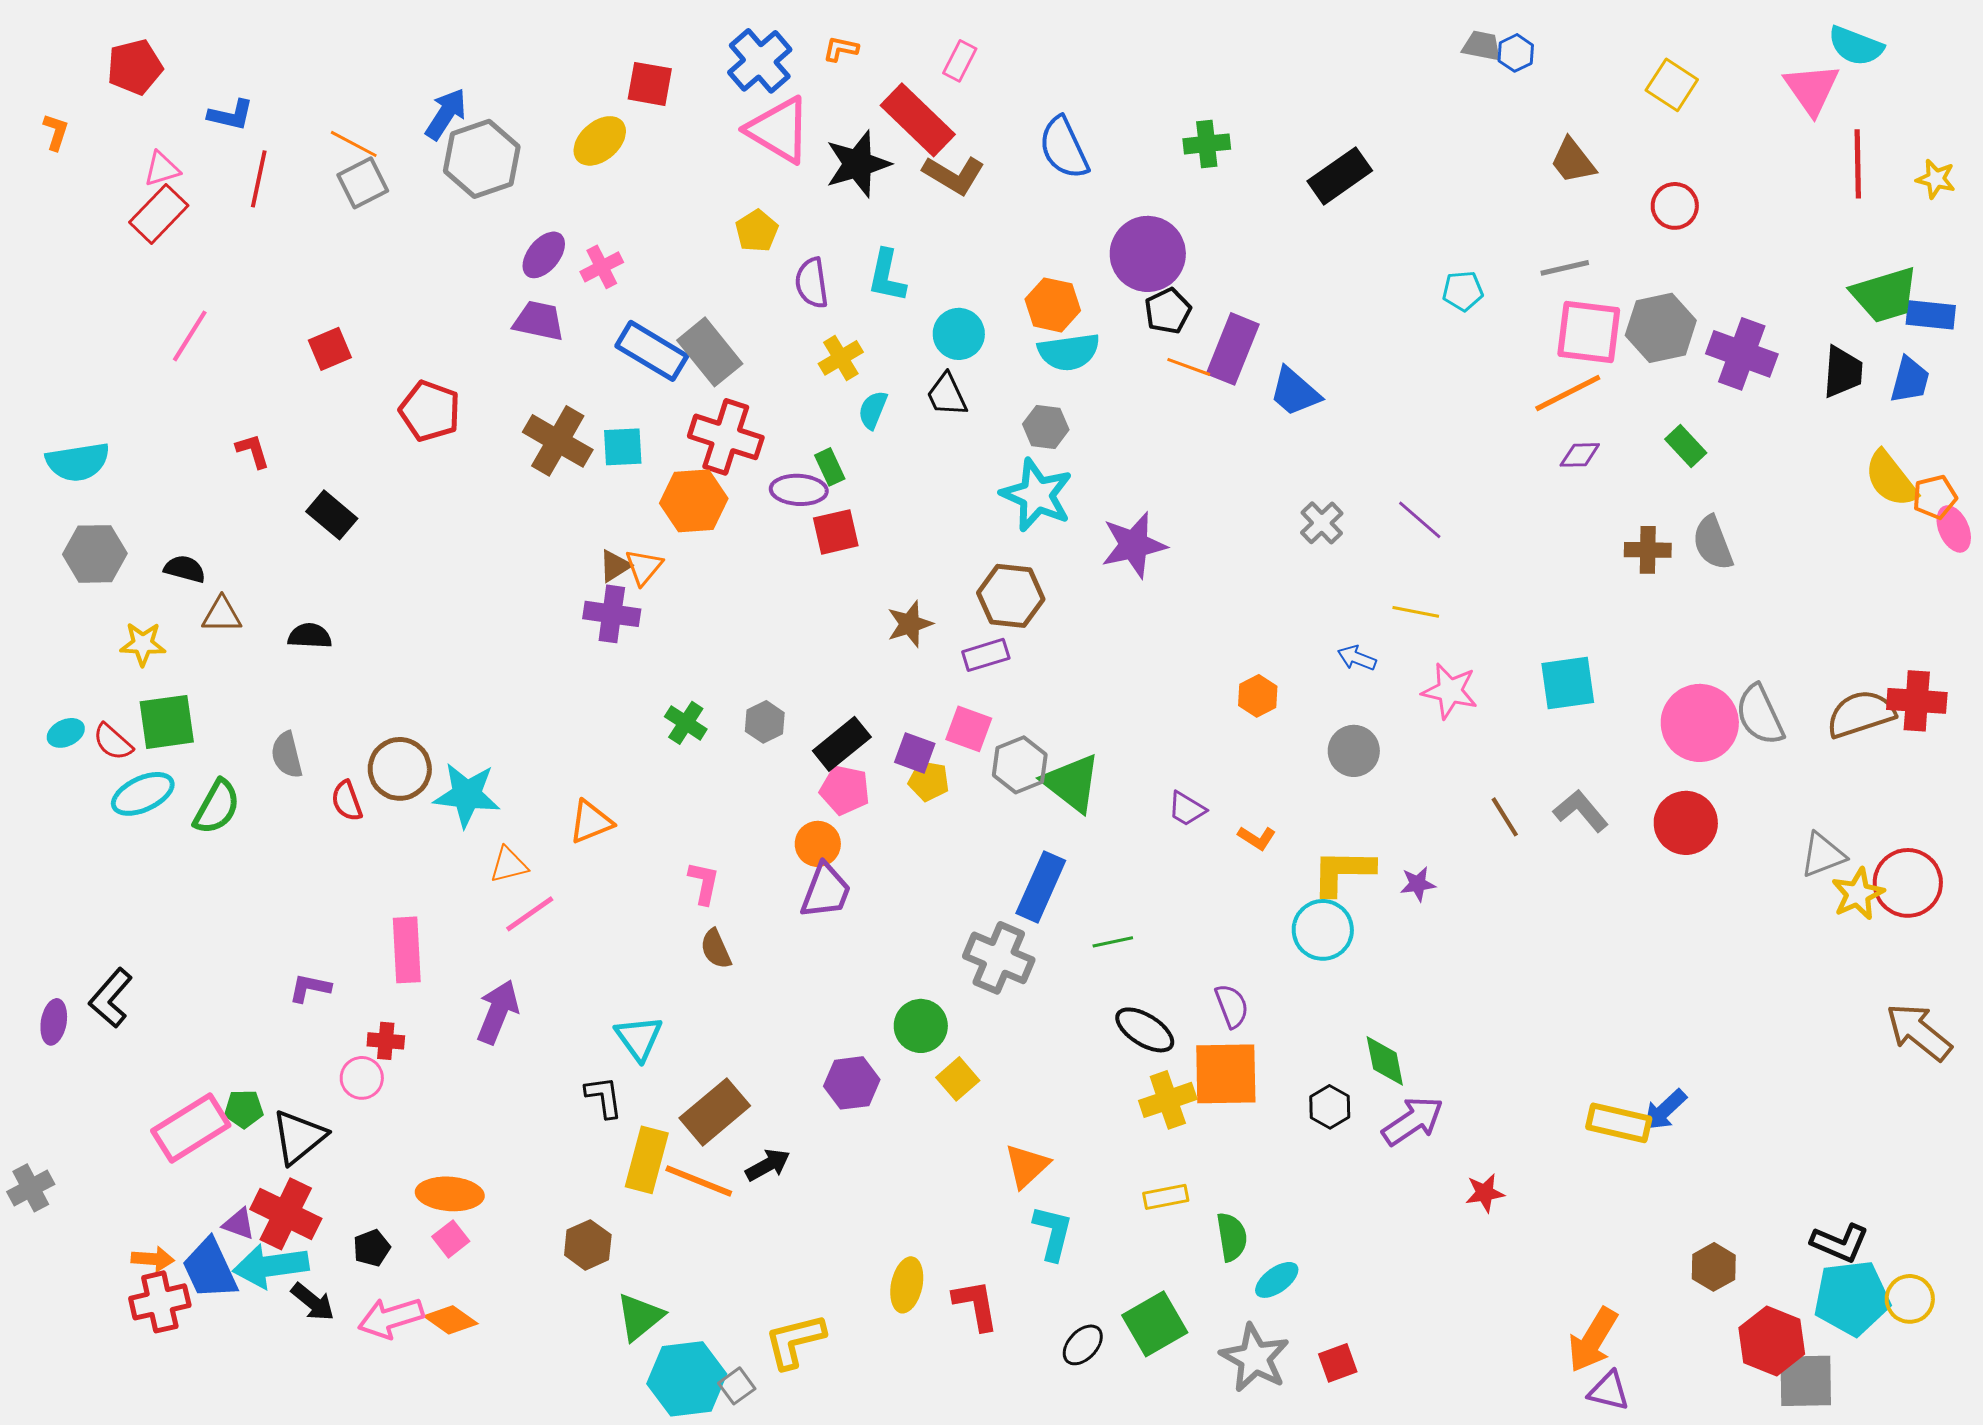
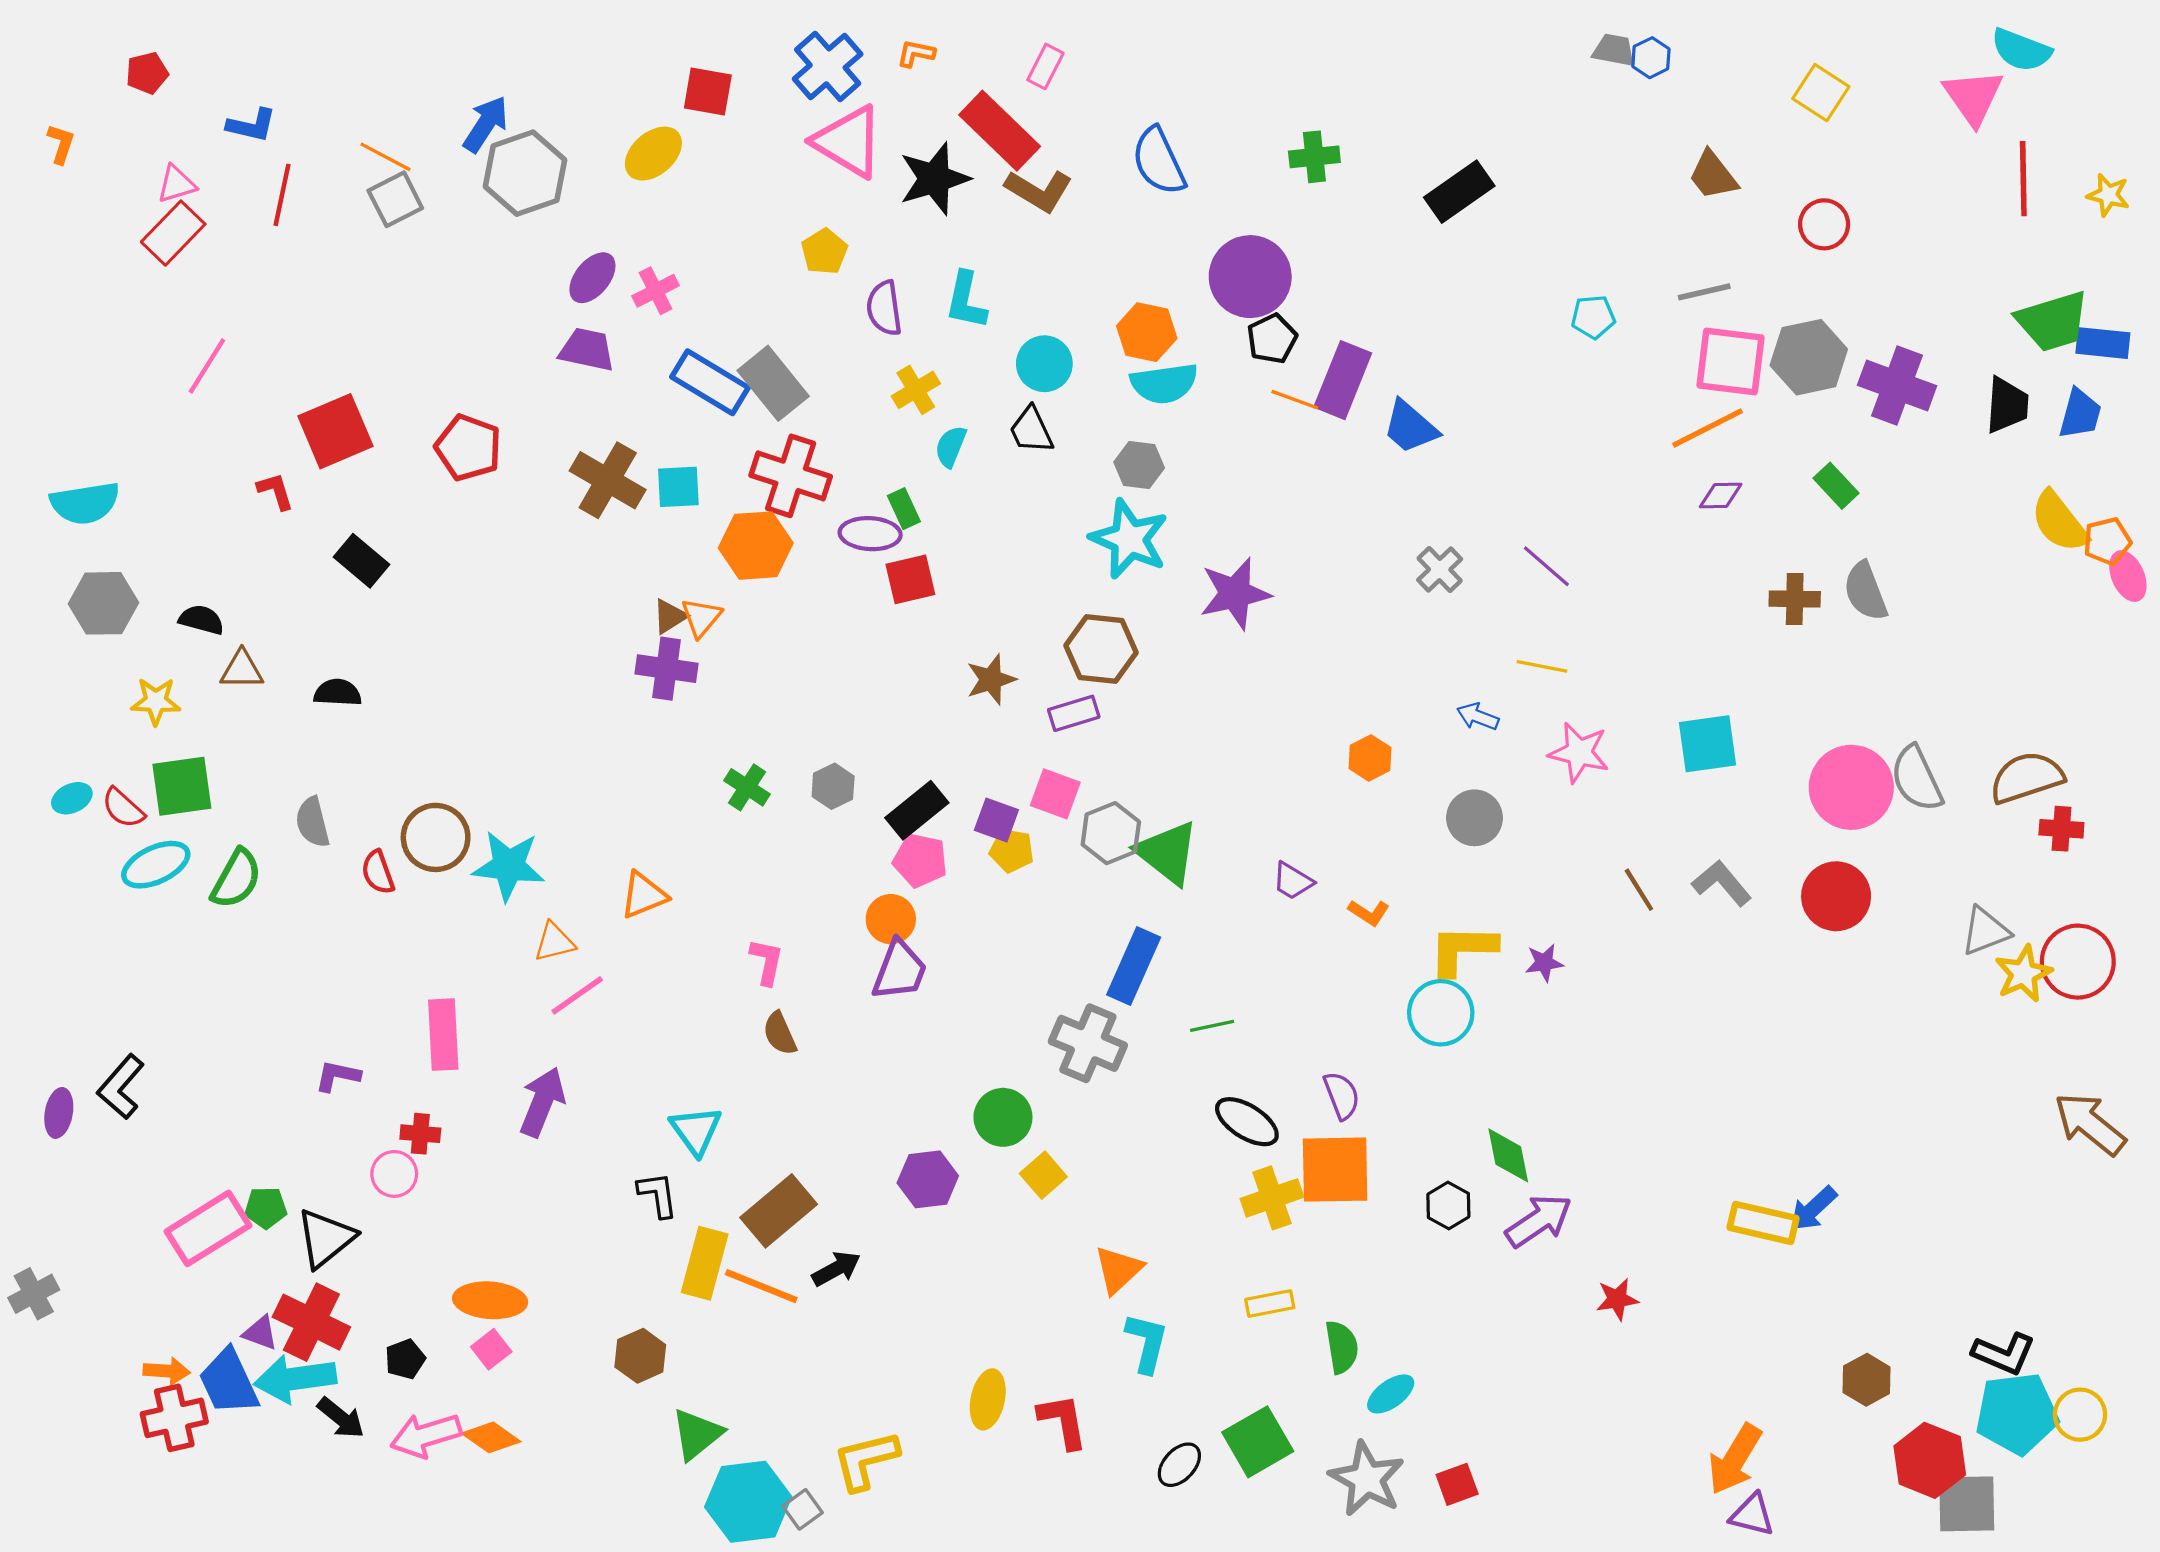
red pentagon: (135, 67) -> (147, 73), size x0.7
red square: (330, 349) -> (335, 431), moved, size x1.6
red cross: (1917, 701) -> (2061, 829), moved, size x0.7

